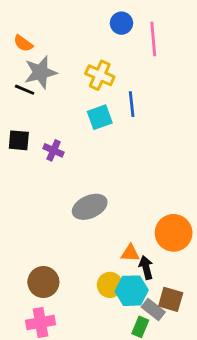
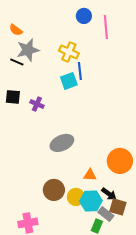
blue line: (132, 104) -> (80, 71), moved
black arrow: (146, 268) -> (109, 194), moved, turned 140
brown circle: (43, 282) -> (54, 190), moved

